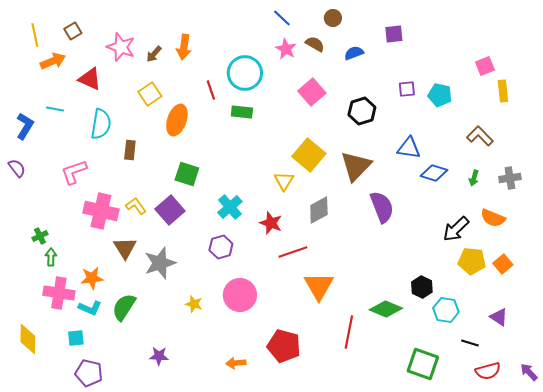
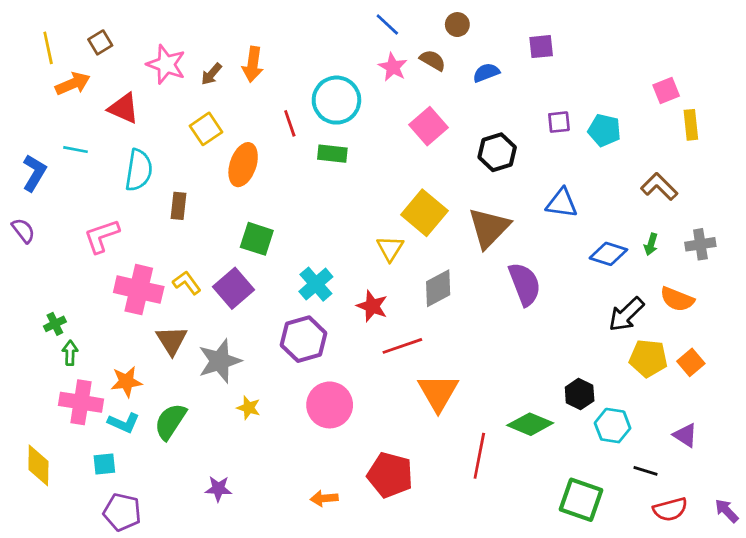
blue diamond: (434, 173) -> (608, 254), moved
purple hexagon: (221, 247) -> (304, 339), size x1.4
yellow star: (194, 304) -> (249, 408), moved

